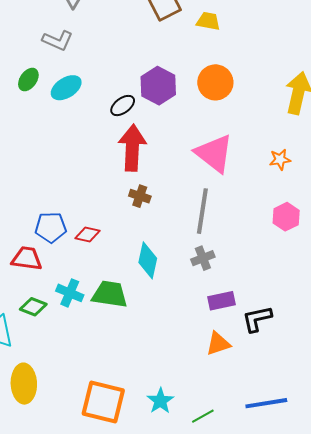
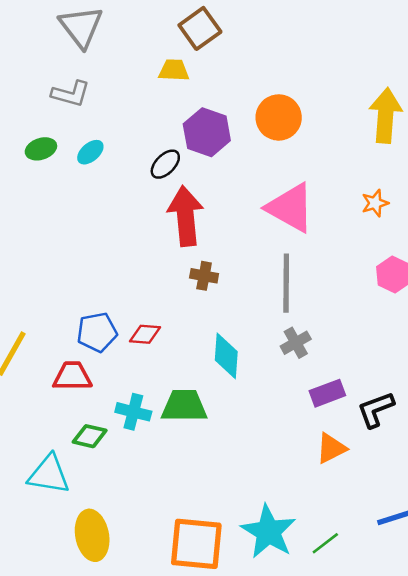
yellow trapezoid: (208, 21) -> (174, 70), moved
green ellipse: (28, 80) -> (41, 149), turned 45
cyan ellipse: (66, 88) -> (90, 152), size x0.7
cyan star: (160, 401) -> (268, 532), size x1.6

